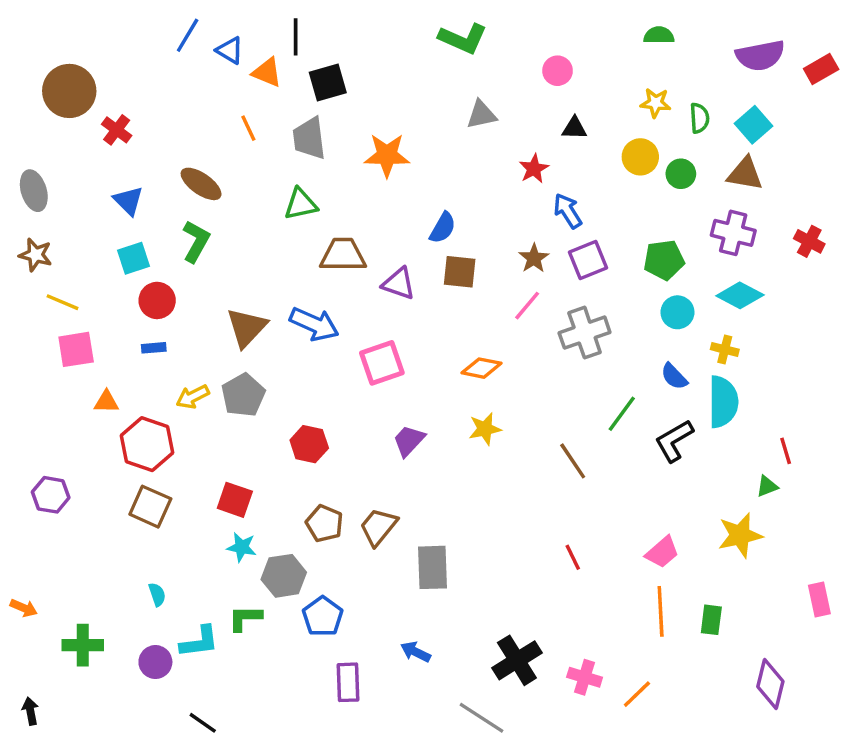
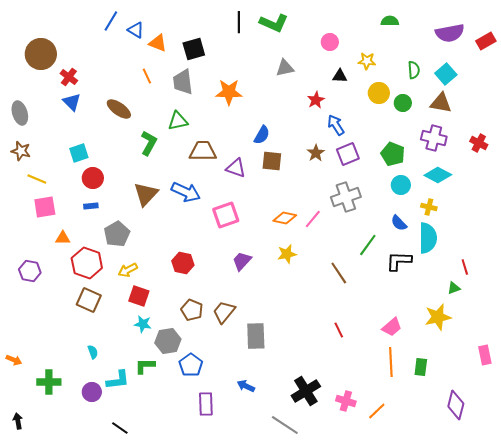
black line: (296, 37) -> (239, 22), moved
yellow star: (656, 103) -> (367, 61), moved
blue triangle: (128, 201) -> (72, 102), moved
green L-shape: (196, 241) -> (149, 143), moved
green pentagon: (664, 260) -> (393, 154), turned 30
pink line: (527, 306) -> (313, 219), moved
gray pentagon: (243, 395) -> (117, 234), moved
yellow arrow: (193, 397) -> (128, 270), moved
black L-shape: (674, 441) -> (399, 261), turned 32
purple hexagon: (51, 495) -> (30, 271), moved

